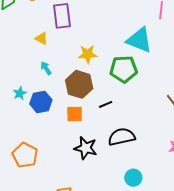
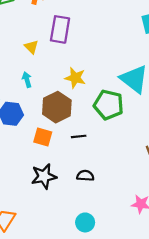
black semicircle: (122, 137) -> (85, 176), size x0.6
black star: (86, 148) -> (44, 176), turned 30

